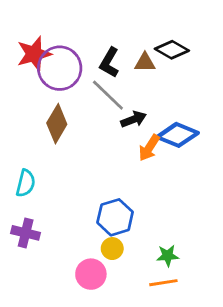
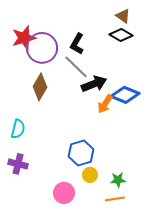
brown triangle: (145, 62) -> (123, 16), moved, turned 35
black arrow: (134, 119) -> (94, 84), size x1.4
yellow circle: (112, 249) -> (90, 175), moved

